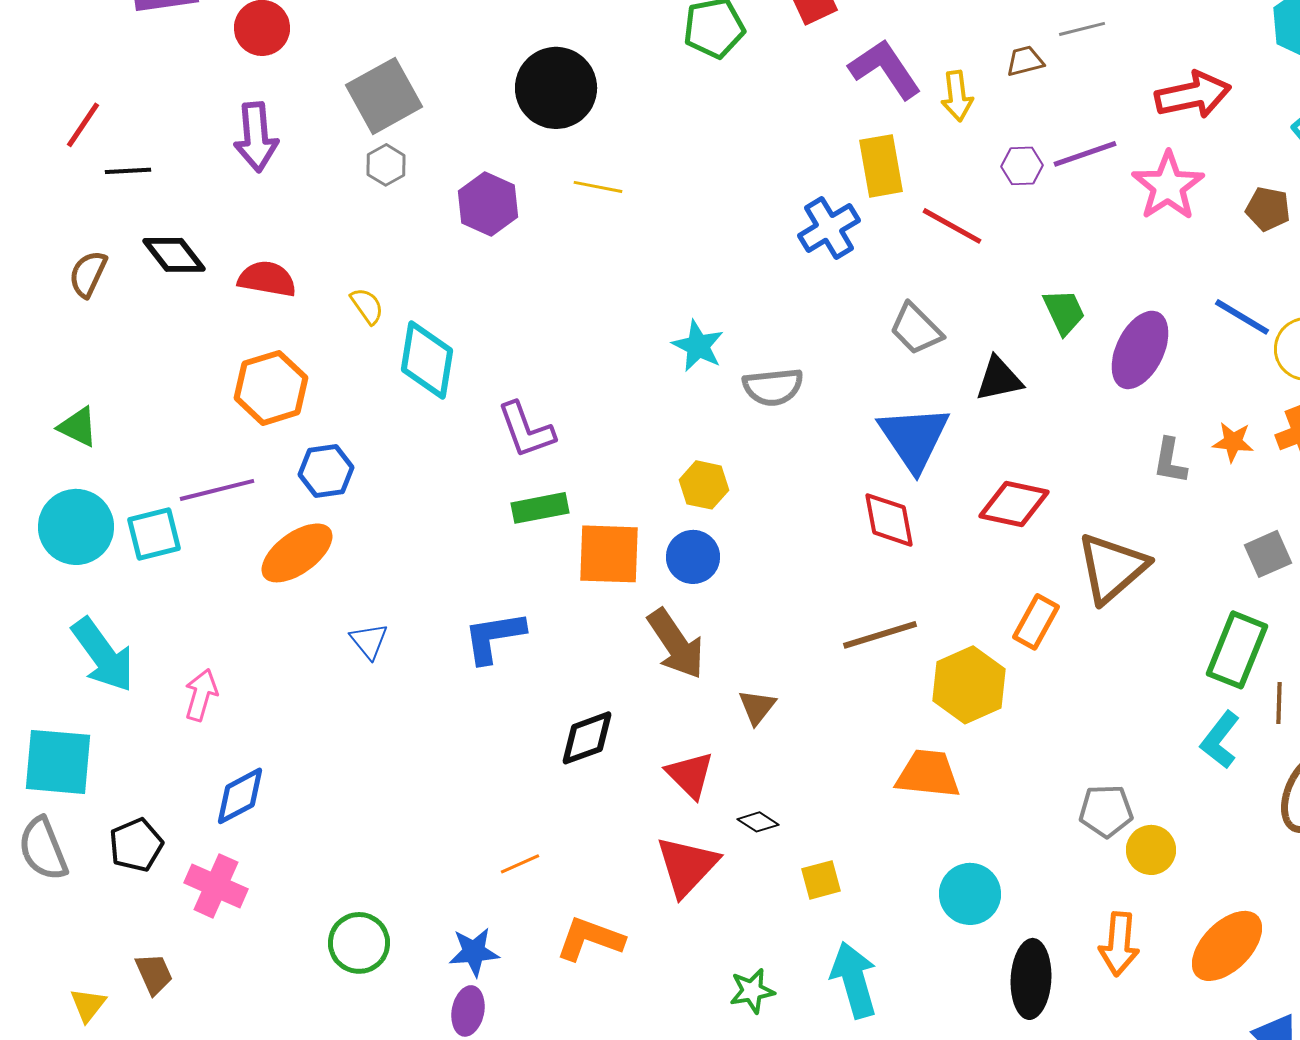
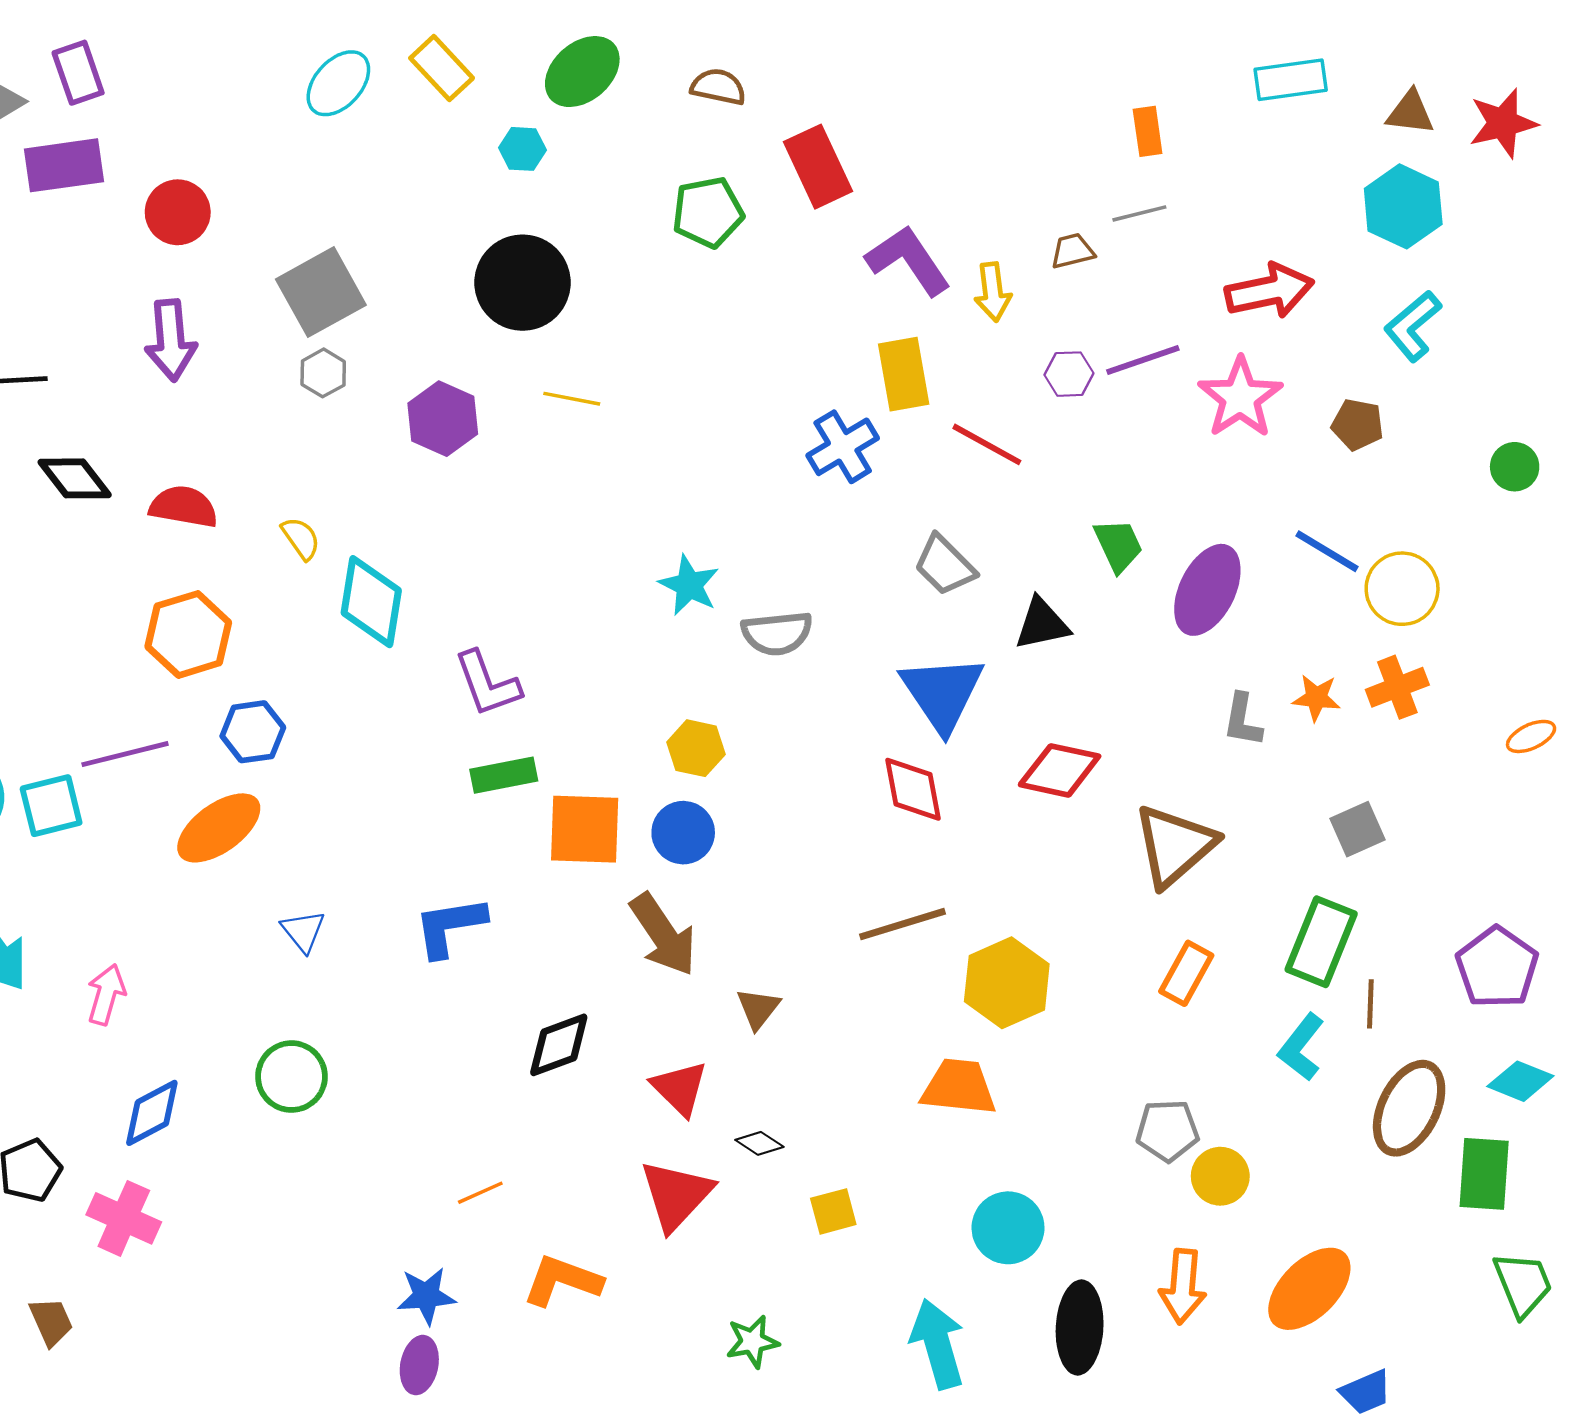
orange rectangle: (1036, 622) -> (1186, 973), moved
green circle: (359, 943) -> (291, 1077), moved
cyan arrow: (854, 980) -> (938, 1344), moved

